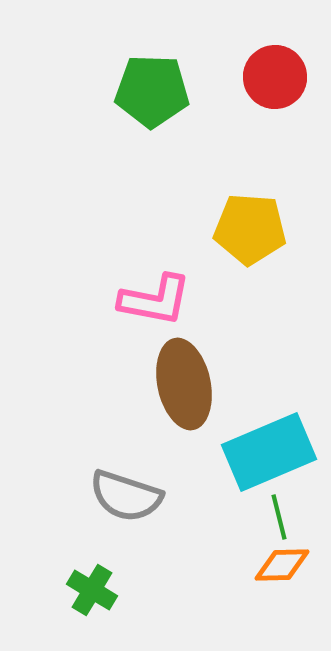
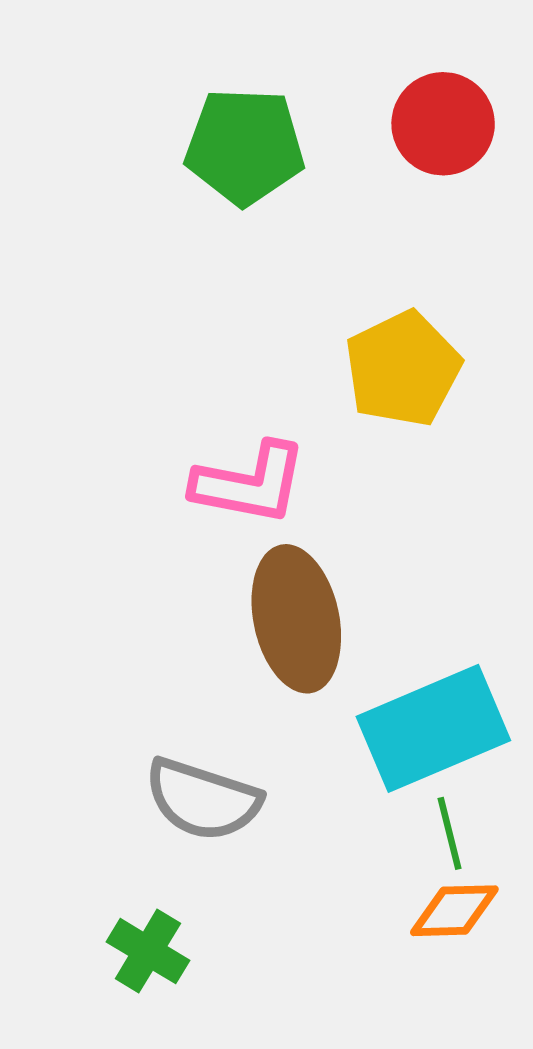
yellow pentagon: (250, 229) -> (403, 369), turned -30

